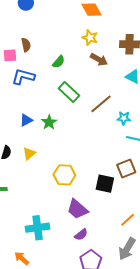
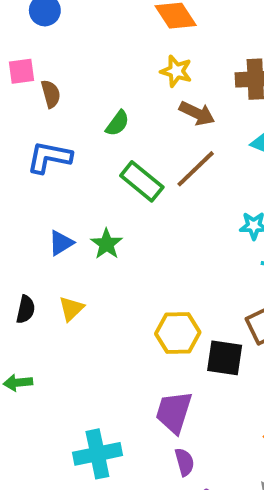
pink square: (10, 55) -> (22, 71), moved
brown line: (101, 104) -> (196, 169), moved
yellow hexagon: (64, 175) -> (178, 333), moved
purple trapezoid: (77, 209) -> (174, 412), turned 70
purple semicircle: (81, 235) -> (185, 462), turned -64

